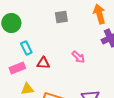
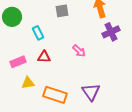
cyan rectangle: (26, 48) -> (38, 33), moved

